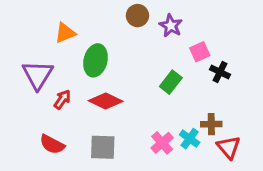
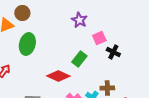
brown circle: (137, 16) -> (22, 13), moved
red diamond: (106, 101) -> (58, 76), moved

